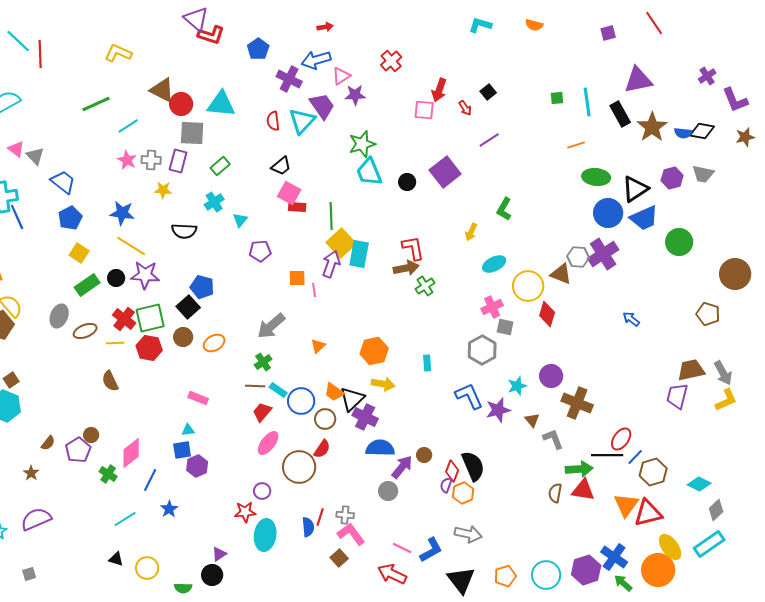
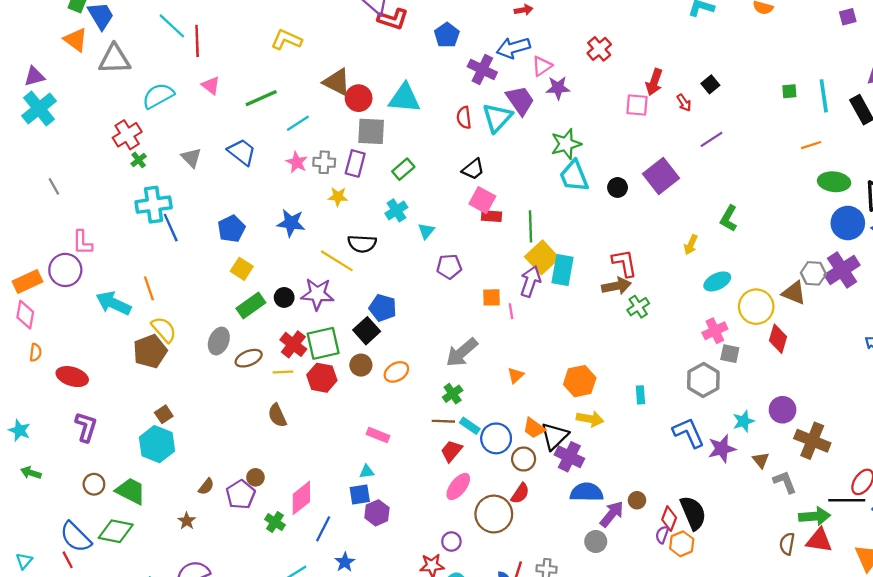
pink triangle: (16, 149) -> (211, 86), moved
blue trapezoid: (63, 182) -> (242, 152), moved
yellow line: (131, 246) -> (337, 261), moved

